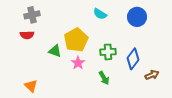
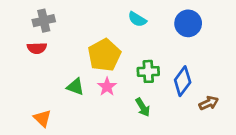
green triangle: (55, 51) -> (75, 87), moved

